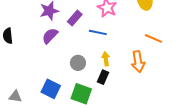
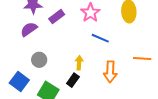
blue line: (98, 32) -> (100, 38), moved
orange line: (153, 38) -> (142, 58), moved, turned -30
gray circle: (78, 63) -> (39, 60), moved

